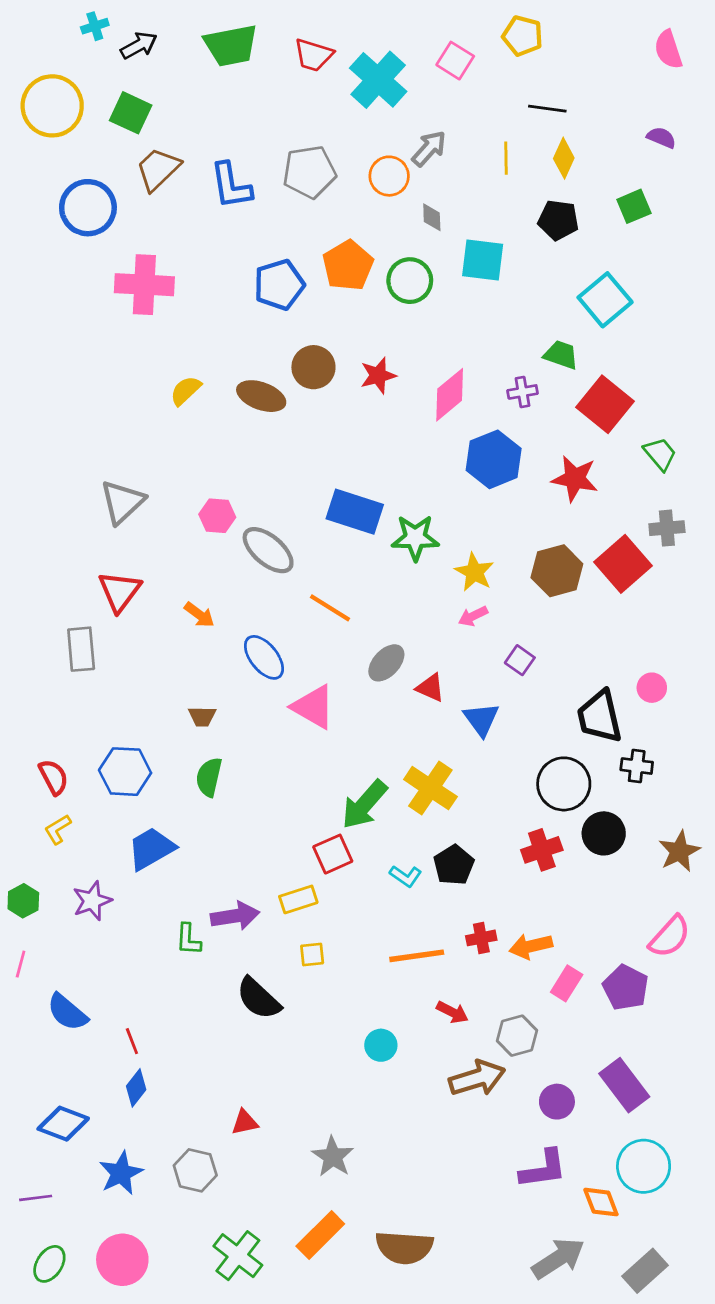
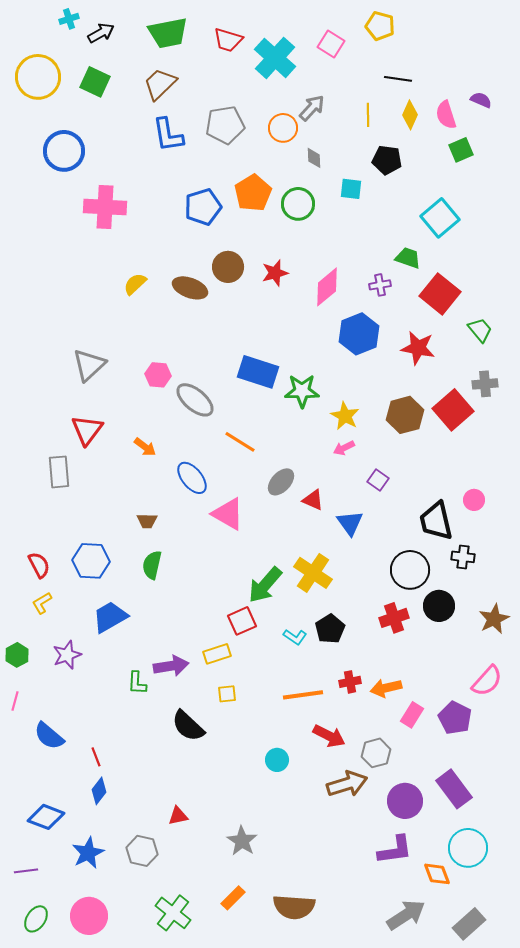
pink semicircle: (668, 50) -> (446, 115), moved
brown trapezoid: (158, 169) -> (160, 84), moved
black pentagon: (558, 220) -> (387, 160), moved
cyan square: (483, 260) -> (351, 189), size x0.7
red arrow: (452, 1012) -> (329, 736), size x1.4
purple circle: (557, 1102) -> (405, 801), size x1.4
orange rectangle: (320, 1235) -> (233, 898), size x0.7

